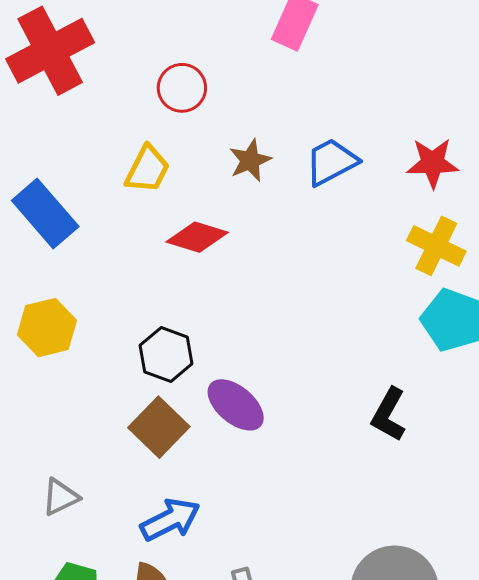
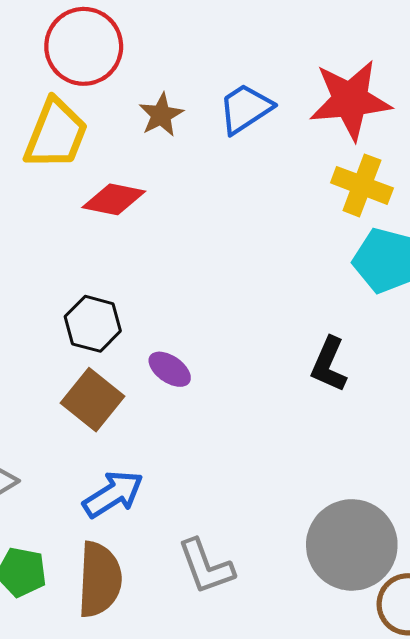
red circle: (182, 88) -> (84, 46), size x1.5
red star: (433, 163) -> (350, 100), size x1.5
yellow trapezoid: (147, 169) -> (56, 134), size x1.4
purple ellipse: (236, 405) -> (170, 369), size x0.7

